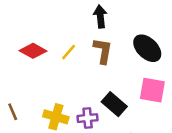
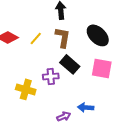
black rectangle: (114, 104) -> (70, 64), moved
purple cross: (88, 118) -> (51, 76), moved

